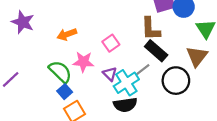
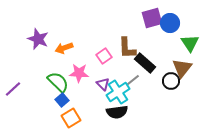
purple star: (23, 22) -> (38, 39), moved
brown L-shape: (151, 29) -> (127, 48), moved
black circle: (176, 81) -> (171, 81), moved, size x0.7

